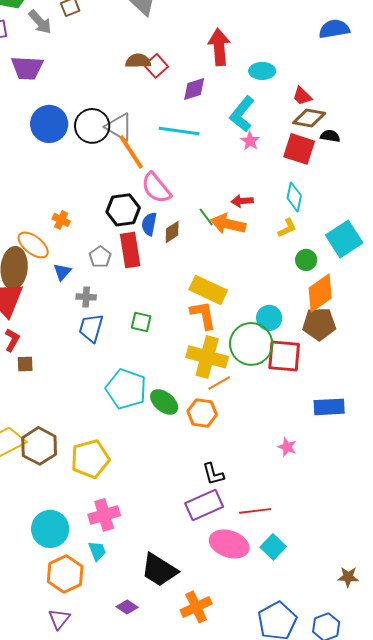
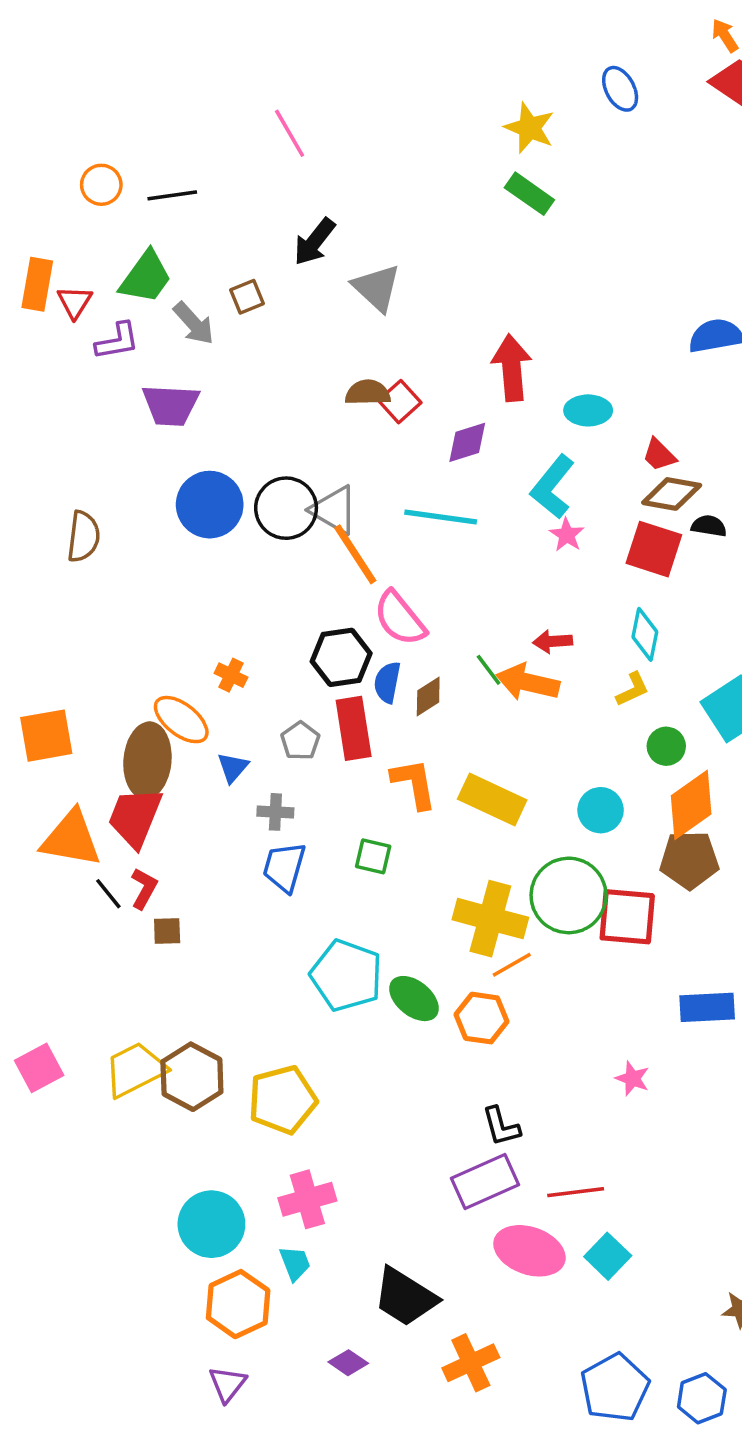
orange L-shape: (203, 315) -> (414, 784), moved
cyan circle: (269, 318) -> (601, 810), moved

